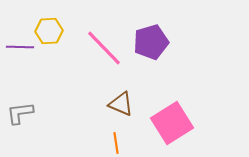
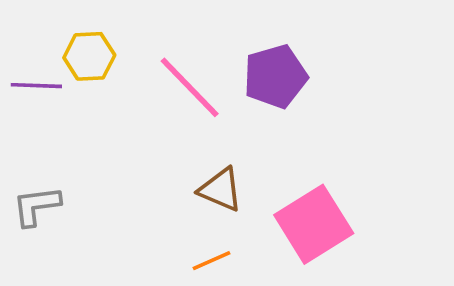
orange line: (116, 143) -> (211, 261), turned 75

